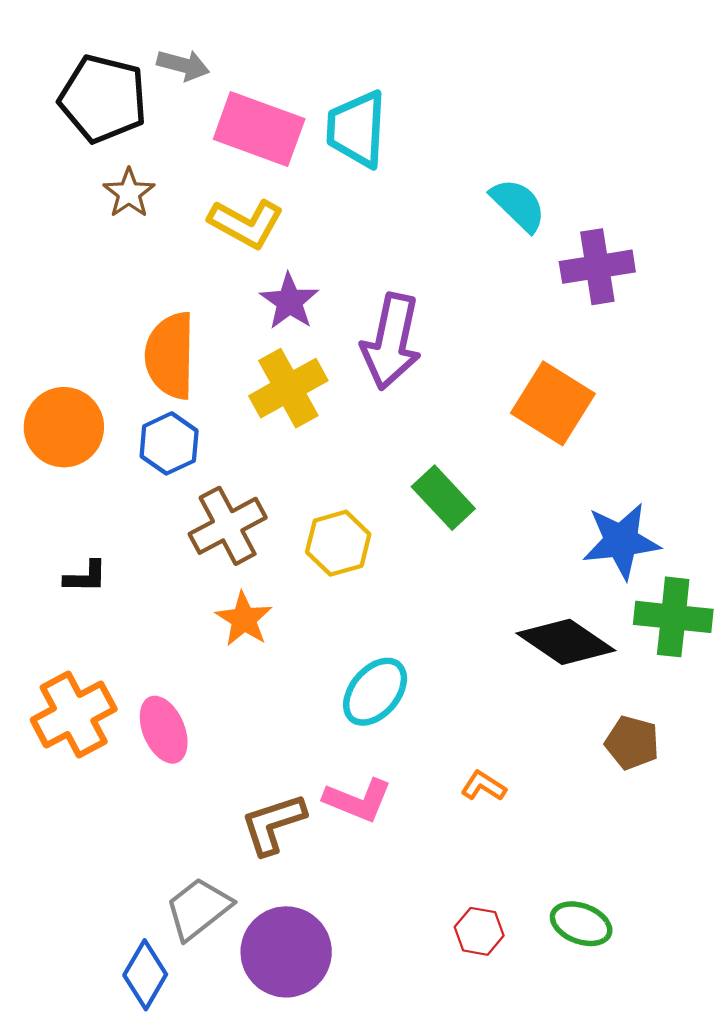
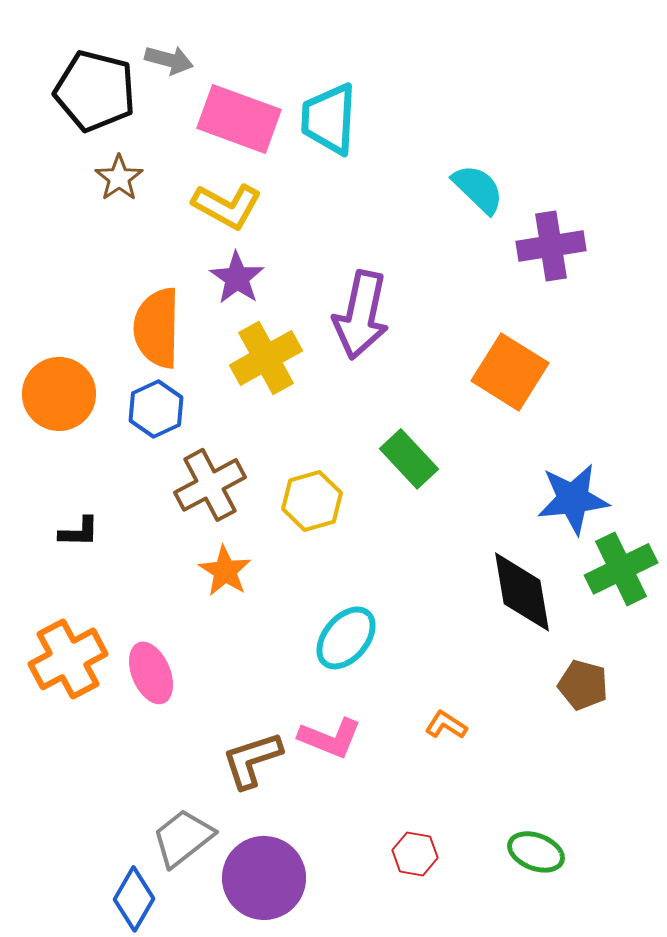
purple star: (289, 301) -> (237, 278), moved
green cross: (673, 617) -> (621, 569), turned -32
black diamond: (566, 642) -> (522, 592), turned 46
red hexagon: (479, 931) -> (415, 854), moved

